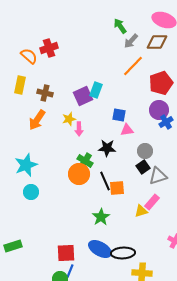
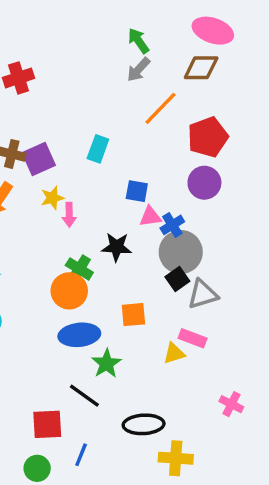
gray arrow: (131, 41) -> (138, 69), moved
purple square: (83, 96) -> (39, 159), moved
blue cross: (166, 122) -> (172, 225), moved
gray circle: (145, 151) -> (181, 252), size x1.6
black line: (105, 181) -> (84, 396), moved, turned -30
pink rectangle: (152, 202) -> (193, 338), turned 70
blue ellipse: (100, 249) -> (79, 335), moved, turned -35
blue line: (70, 271) -> (81, 455), moved

